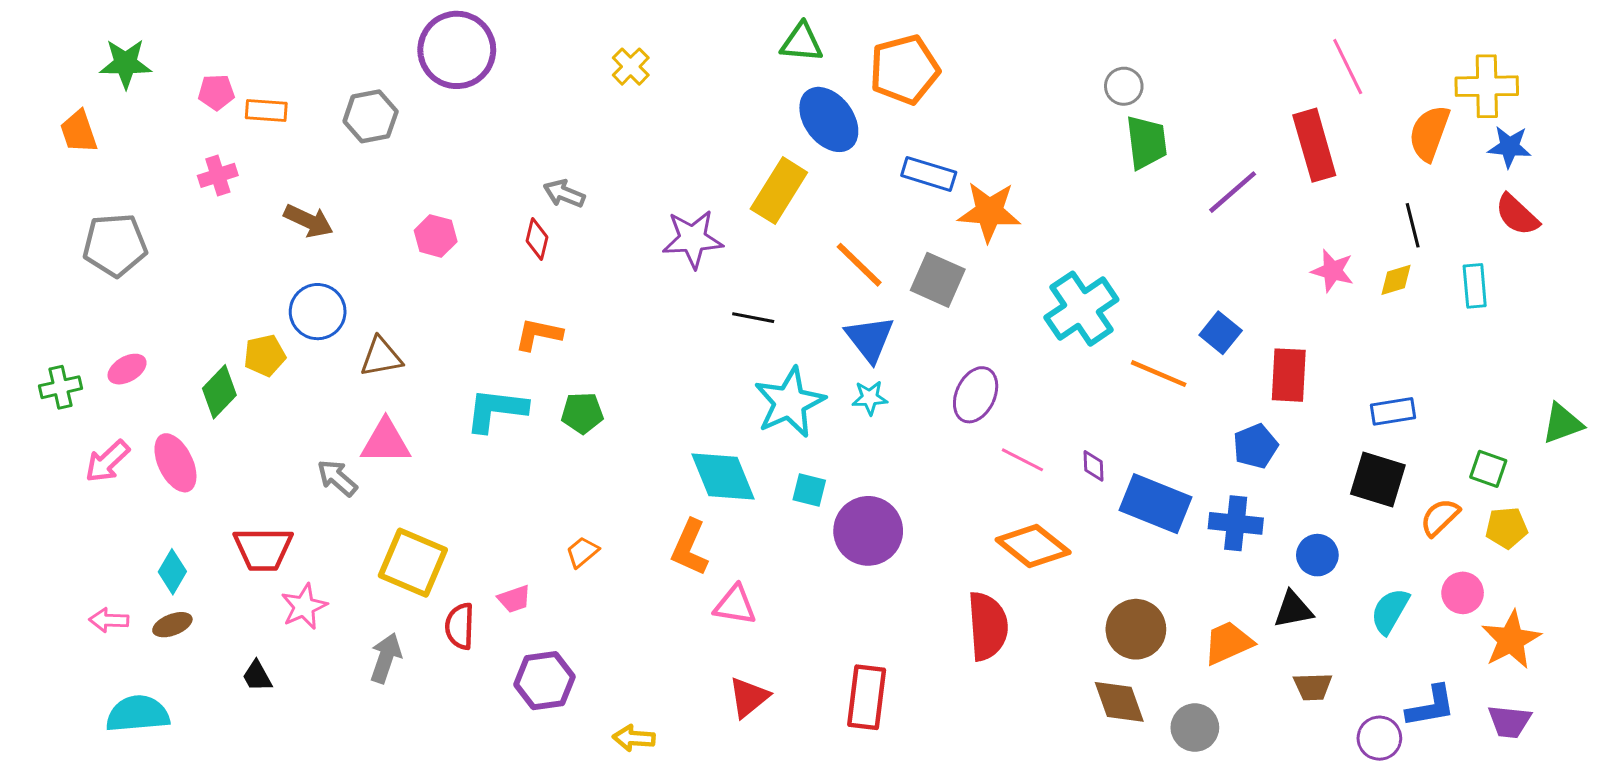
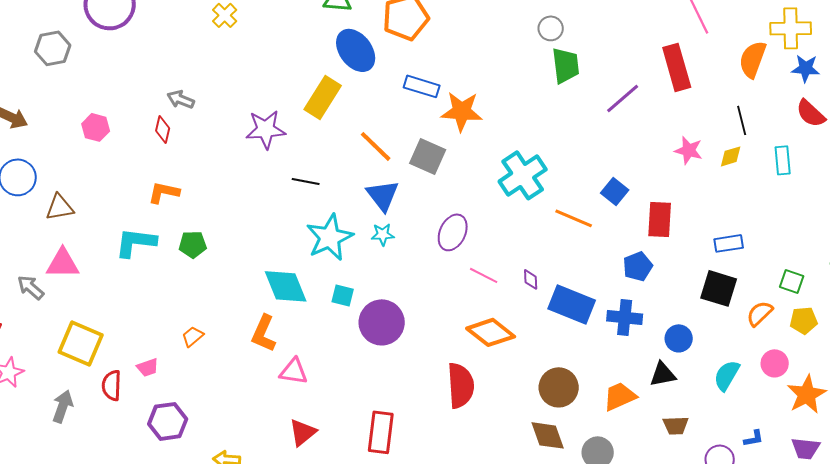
blue L-shape: (1431, 706) -> (754, 438), size x0.6

